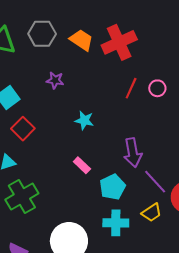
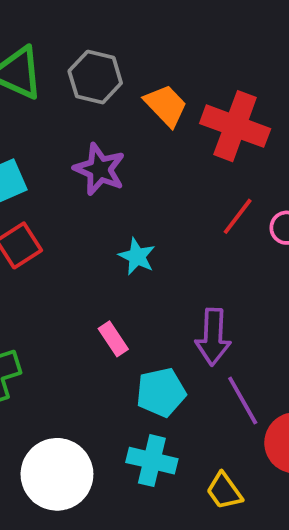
red cross: (119, 42) -> (235, 126), turned 32
purple star: (55, 80) -> (100, 169), size x1.5
yellow trapezoid: (152, 212) -> (224, 491), moved, turned 75

